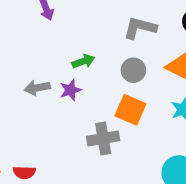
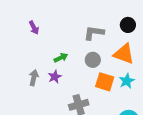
gray arrow: (37, 88) -> (34, 78), turned 119
orange square: (130, 110) -> (105, 82), moved

